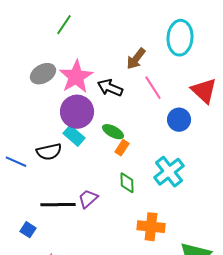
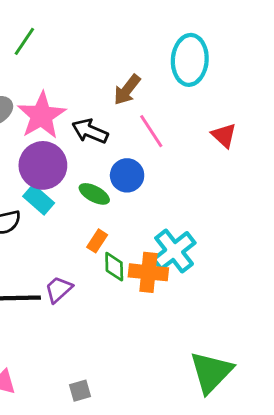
red triangle: (204, 91) -> (224, 135), size x0.7
blue circle: (179, 120) -> (127, 175), moved
orange rectangle: (122, 148) -> (97, 241), moved
orange cross: (151, 227) -> (148, 272), moved

